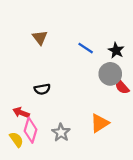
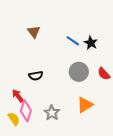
black star: (116, 50) -> (91, 43), moved
gray circle: (110, 74) -> (79, 72), moved
red arrow: (21, 113) -> (18, 96), turned 32

